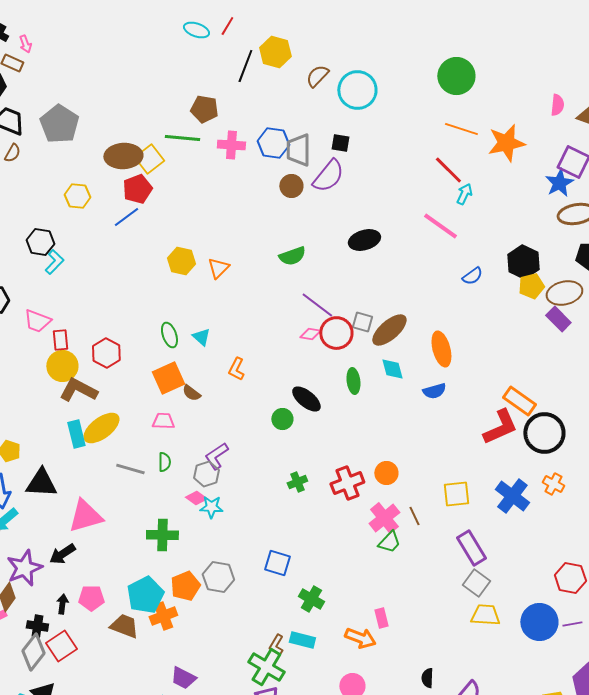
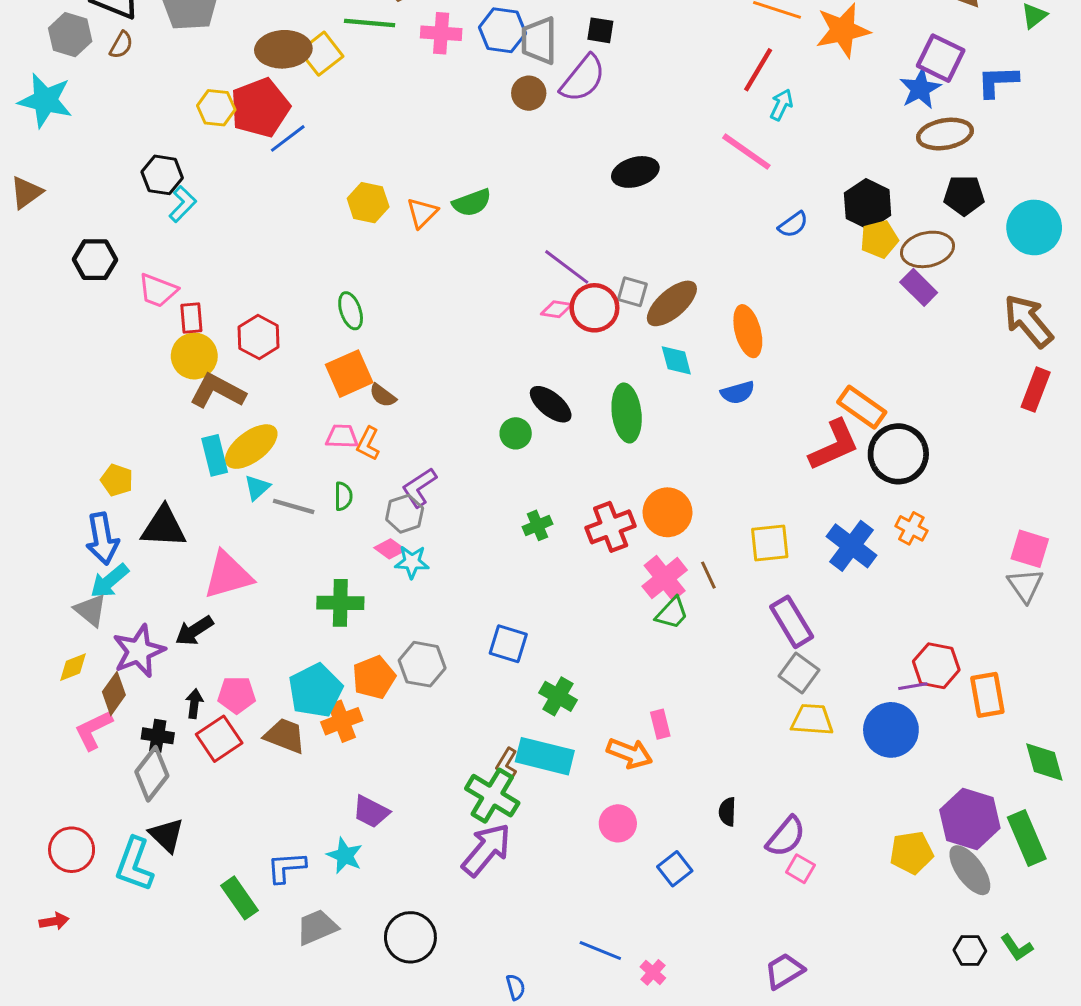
red line: (448, 170) -> (758, 70), turned 76
red pentagon: (137, 189) -> (260, 108), moved, size x1.4
green semicircle: (292, 256) -> (472, 203), moved
cyan triangle: (201, 337) -> (257, 487), moved, turned 36
orange L-shape: (236, 369) -> (368, 444), moved
green ellipse: (353, 381) -> (627, 413), moved, size x1.5
orange circle: (386, 473) -> (667, 512), size x1.4
purple line: (572, 624) -> (913, 686), moved
cyan rectangle: (302, 640) -> (545, 756), size x1.5
red square: (61, 646) -> (219, 739), moved

